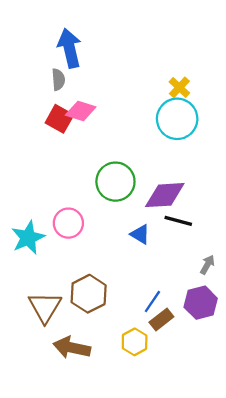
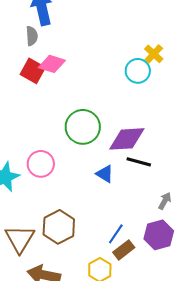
yellow cross: (179, 87) -> (154, 54), moved
cyan circle: (177, 119) -> (138, 71), size x0.7

